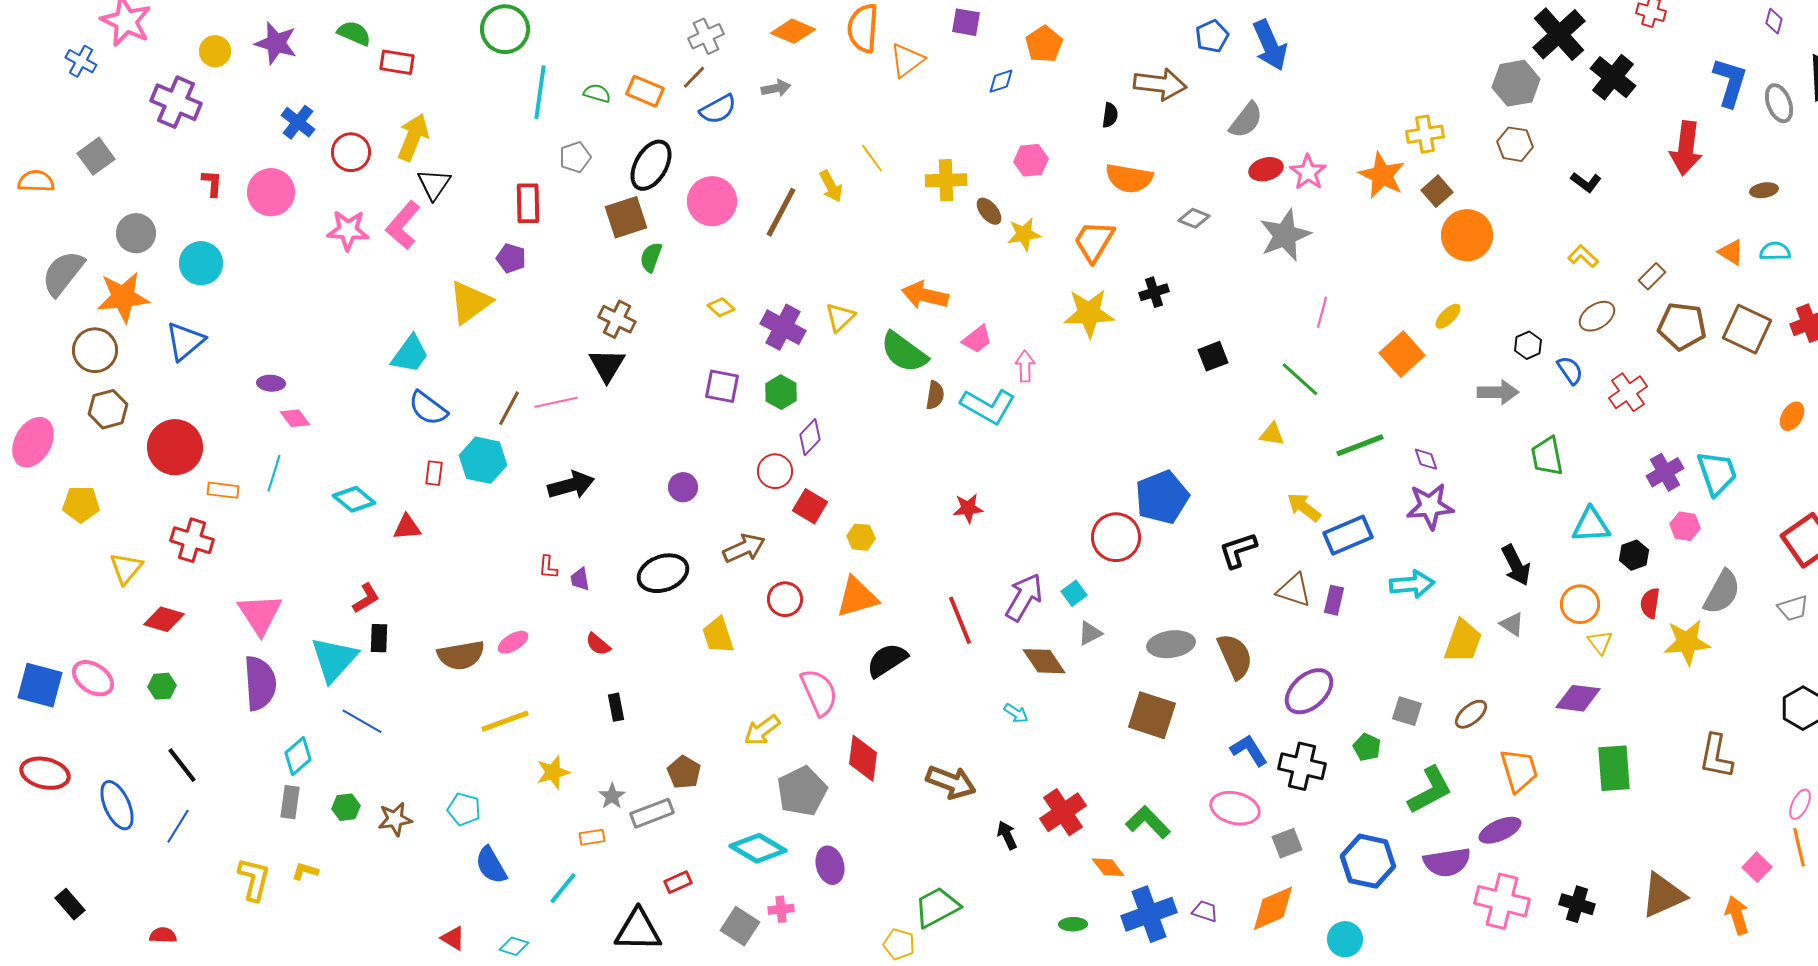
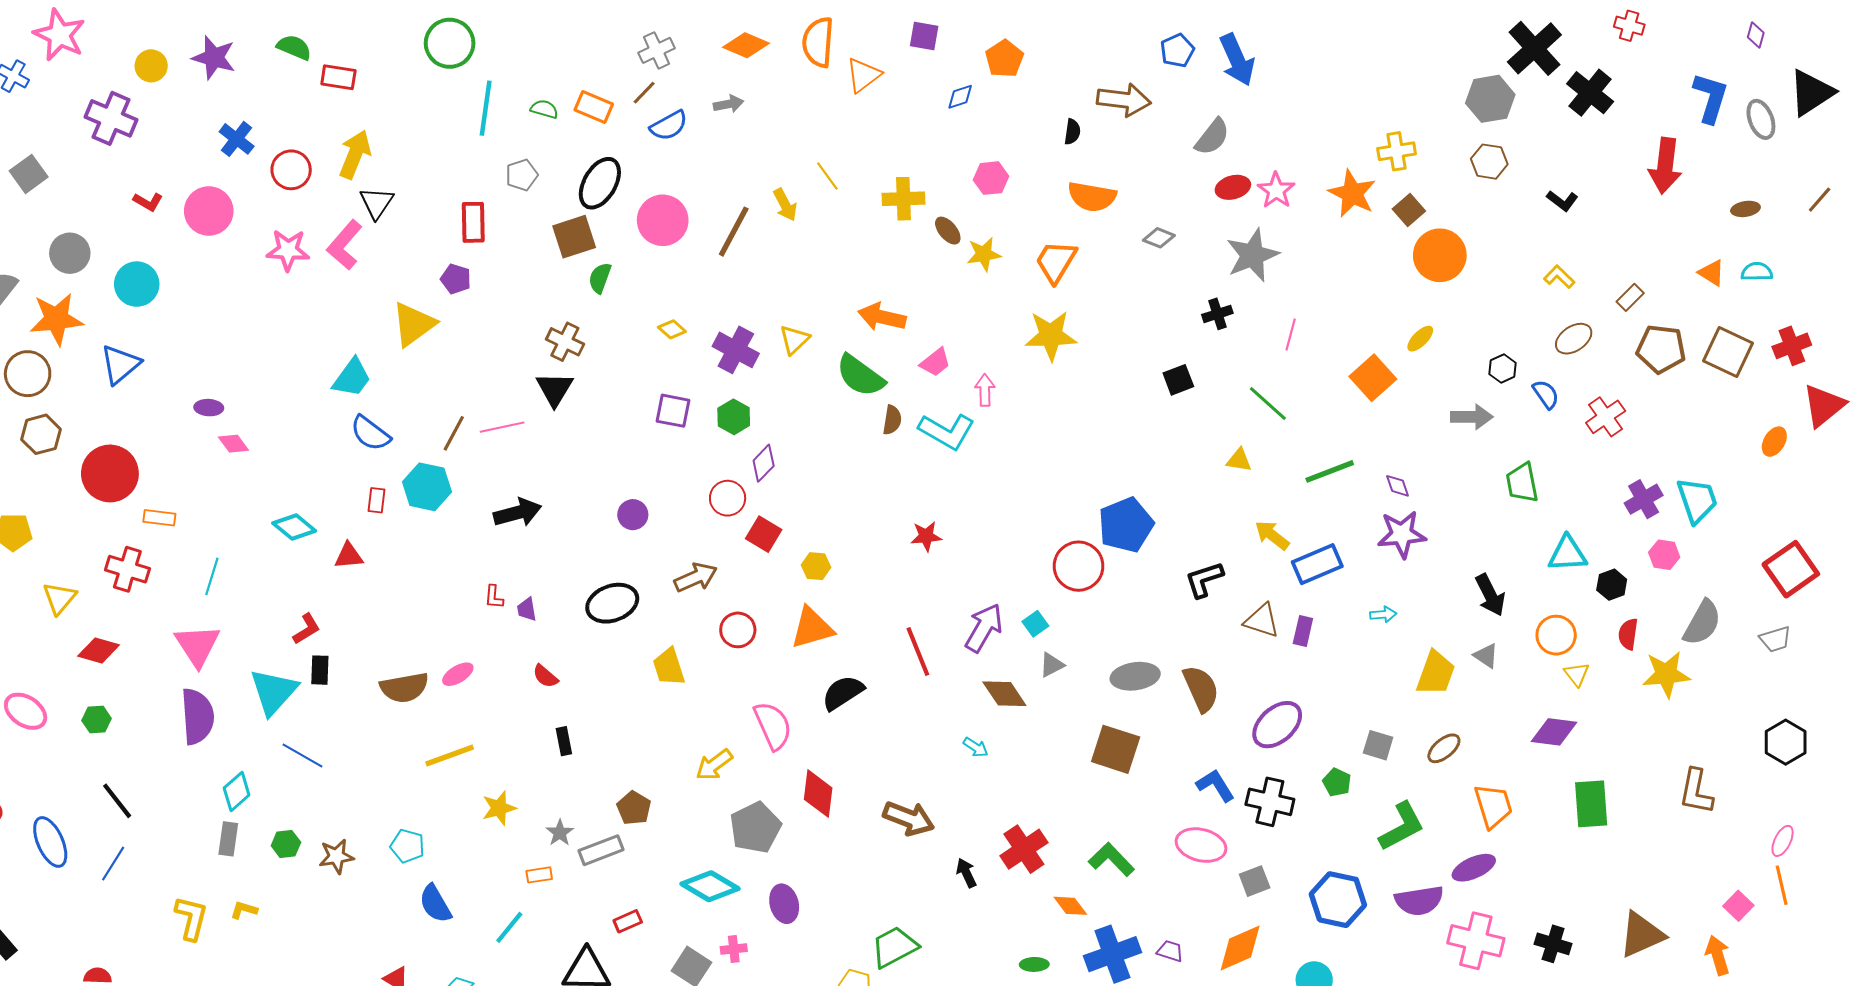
red L-shape: (212, 183) -> (148, 202), turned 116
black cross: (1154, 292) -> (1217, 314), moved
cyan line: (274, 473) -> (212, 576), moved
cyan arrow: (1412, 584) -> (1383, 614), size x0.6

